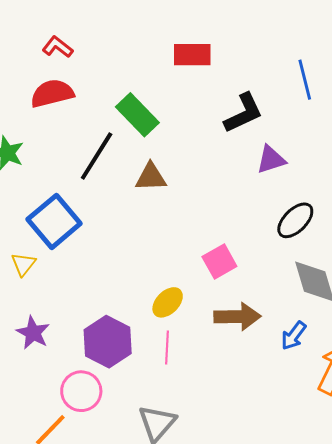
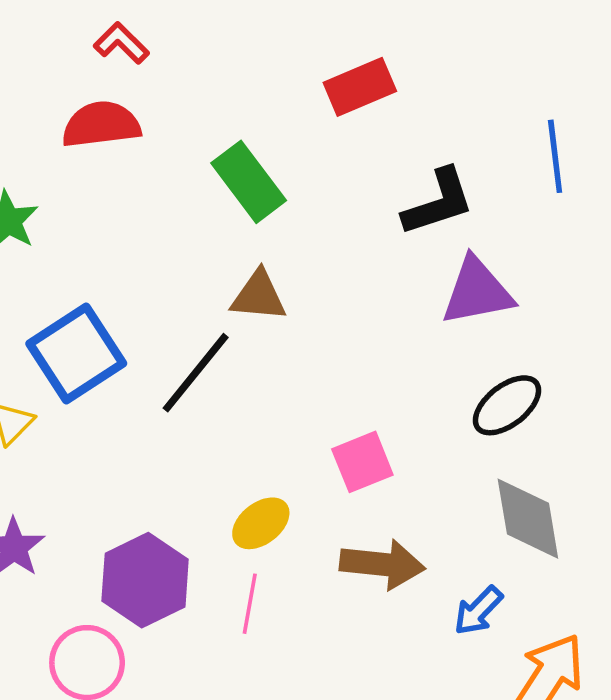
red rectangle: (192, 55) -> (360, 87), turned -30
black line: (97, 156) -> (196, 373), moved
purple triangle: (271, 160) -> (477, 291), size x1.4

